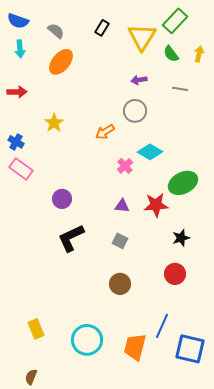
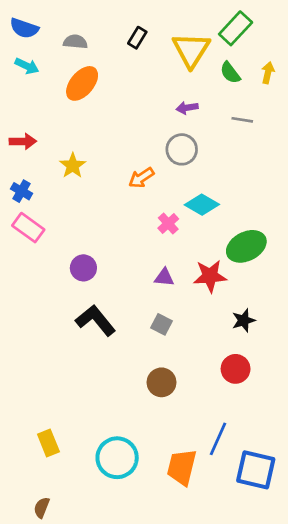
gray semicircle: (56, 31) -> (75, 42), turned -36
cyan arrow: (20, 49) -> (27, 66), turned -60
red arrow: (17, 92) -> (23, 141), moved
black L-shape: (71, 238) -> (96, 320), turned 76

